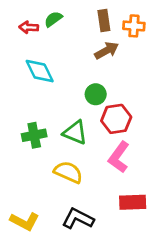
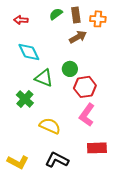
green semicircle: (53, 19) -> (56, 14), moved
green triangle: (75, 133) -> (44, 78), moved
green cross: (34, 135) -> (25, 99), turned -36

